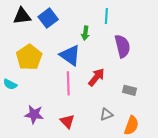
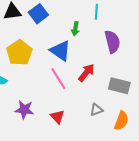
pink line: (68, 83) -> (58, 79), turned -30
gray rectangle: (129, 90) -> (119, 86), size x1.5

